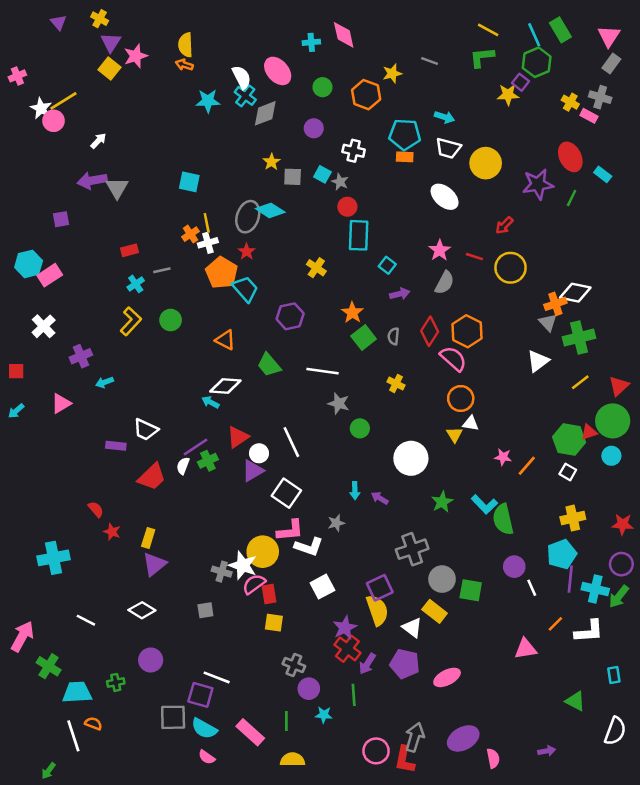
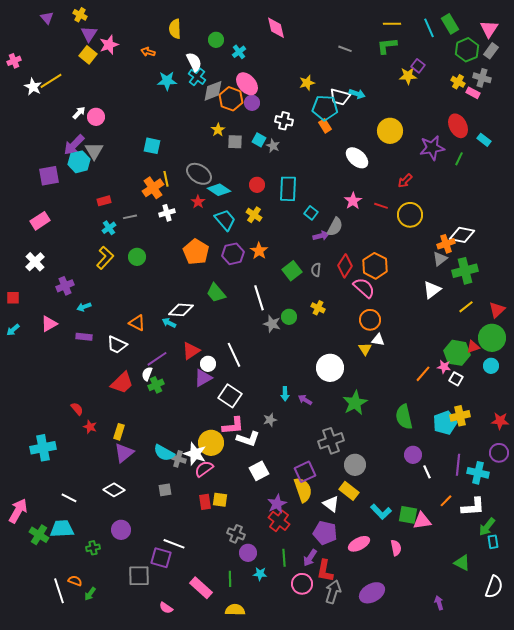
yellow line: (488, 30) -> (392, 24), turned -30
cyan cross: (311, 42) -> (239, 52), moved, turned -32
yellow semicircle: (186, 45) -> (175, 29), moved
green hexagon: (537, 62) -> (467, 50), moved
pink ellipse: (278, 71) -> (247, 84), moved
yellow star: (392, 73) -> (307, 83), moved
green circle: (322, 87) -> (216, 40), moved
orange hexagon: (366, 95) -> (231, 99), moved
pink circle: (54, 121) -> (96, 117), moved
white trapezoid: (448, 148) -> (340, 97), moved
orange rectangle: (405, 157) -> (325, 126), turned 56
purple arrow: (92, 181) -> (74, 145), turned -35
red circle: (347, 207) -> (257, 185), moved
cyan diamond: (270, 210) -> (219, 190), moved
gray ellipse: (248, 217) -> (199, 174), turned -75
purple square: (61, 219) -> (49, 176), size x1.5
orange cross: (190, 234) -> (153, 188), size x1.5
white cross: (208, 243) -> (167, 213), moved
cyan hexagon: (29, 264) -> (79, 162), moved
orange pentagon: (222, 273) -> (196, 252), moved
gray semicircle: (445, 283) -> (335, 227), moved
cyan trapezoid: (245, 289) -> (225, 220), moved
orange star: (352, 313) -> (259, 251), moved
gray triangle: (548, 323) -> (440, 259), turned 35
orange triangle: (225, 340) -> (137, 323), moved
white line: (322, 371) -> (259, 298), turned 65
green circle: (360, 428) -> (289, 317), moved
purple rectangle: (116, 446) -> (84, 337), moved
pink star: (503, 457) -> (444, 367), moved
green cross: (208, 461) -> (156, 385), moved
green star: (442, 502) -> (355, 403), size x1.4
cyan L-shape: (484, 504) -> (381, 512), moved
cyan pentagon: (562, 554) -> (445, 423), moved
green square: (471, 590) -> (408, 515), moved
red rectangle: (269, 594) -> (205, 502), moved
green arrow: (619, 596) -> (487, 527), moved
purple arrow: (367, 664) -> (310, 558), moved
cyan trapezoid: (77, 692) -> (62, 529), moved
cyan semicircle: (204, 728) -> (164, 453), moved
pink circle: (376, 751) -> (302, 584), moved
purple arrow: (547, 751) -> (439, 603), turned -96
pink semicircle: (493, 758) -> (396, 548), moved
red L-shape: (405, 760) -> (325, 571), moved
green arrow: (49, 771) -> (90, 594), moved

